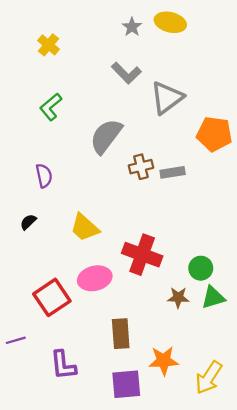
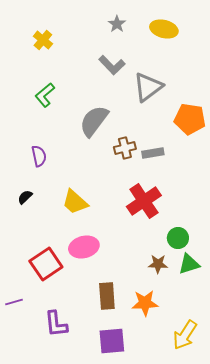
yellow ellipse: (170, 22) -> (164, 29), moved
red cross: (142, 255) -> (144, 201), moved, turned 36
orange star: (164, 361) -> (145, 303), moved

